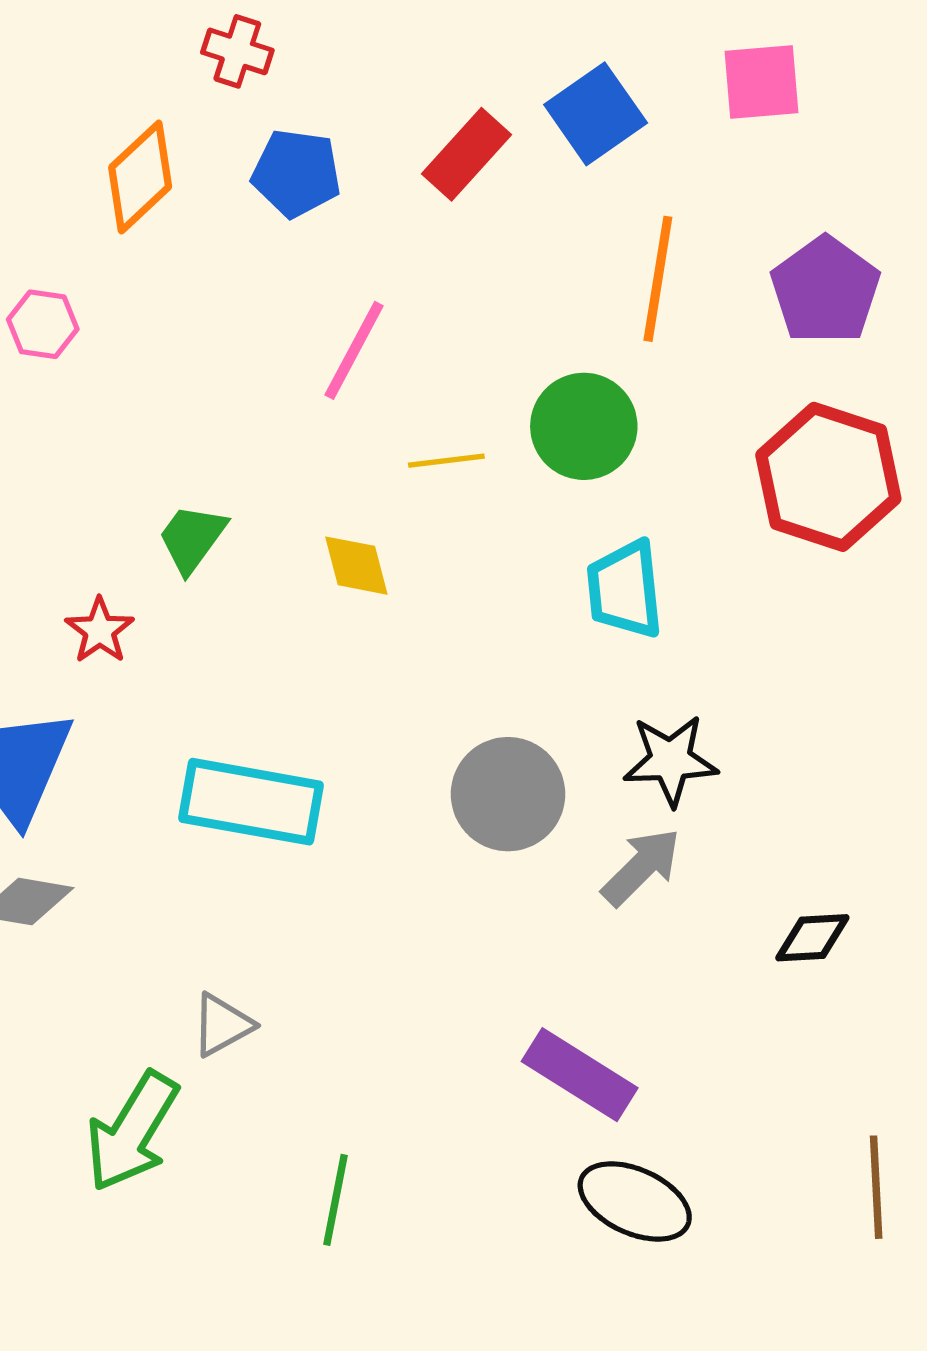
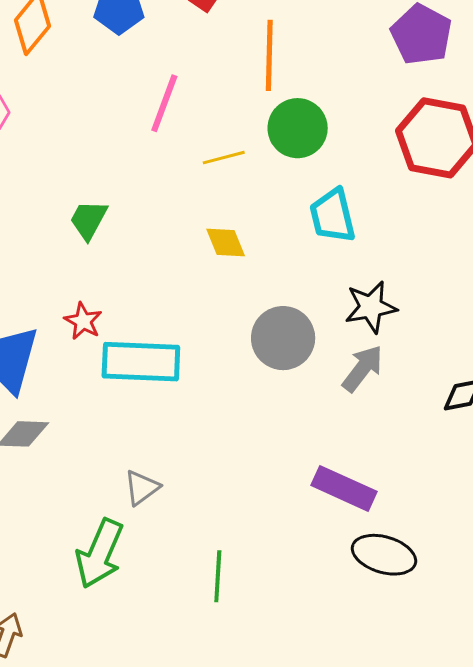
orange line: (658, 279) -> (269, 55), moved
yellow diamond: (356, 566) -> (226, 243), moved
red star: (100, 630) -> (83, 321), moved

